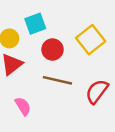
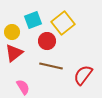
yellow square: (91, 40) -> (63, 23), moved

